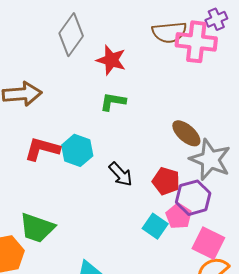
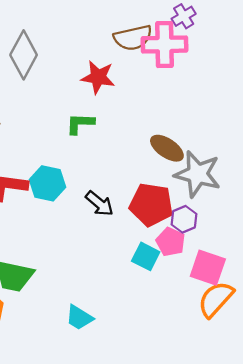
red star: (111, 60) -> (98, 77), moved
red pentagon: (166, 181) -> (151, 205), size x1.4
purple hexagon: (193, 198) -> (184, 219), size x0.7

